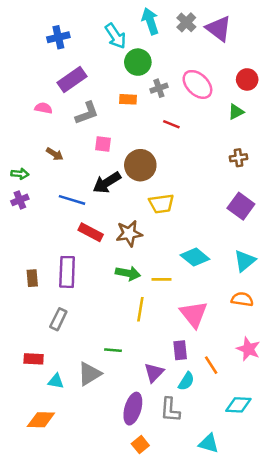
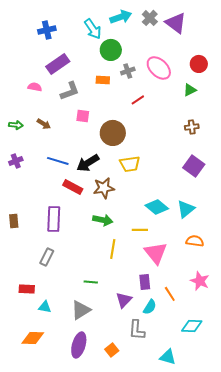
cyan arrow: (150, 21) -> (121, 17), turned 90
red line: (171, 124) -> (138, 100), turned -56
green arrow: (20, 174) -> (16, 125), moved
black arrow: (107, 183) -> (88, 163), moved
cyan triangle: (245, 261) -> (186, 209), moved
brown rectangle: (32, 278) -> (14, 221), moved
yellow line: (161, 279) -> (140, 230), moved
gray triangle: (89, 374) -> (81, 310), moved
purple ellipse: (133, 409) -> (79, 345), moved
orange square: (140, 445) -> (112, 350), moved

